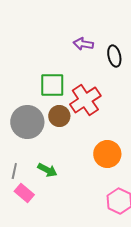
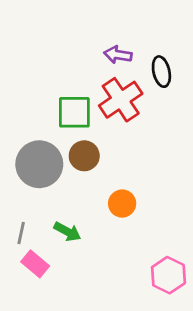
red cross: (85, 100) -> (121, 100), moved
orange circle: (107, 154) -> (122, 204), moved, size x0.7

